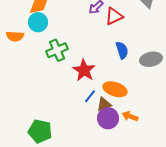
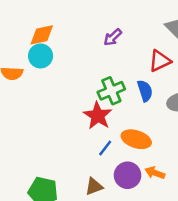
red triangle: (114, 16) -> (160, 61), moved
green cross: (57, 50) -> (111, 91), moved
brown triangle: (104, 104) -> (94, 186), moved

